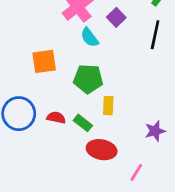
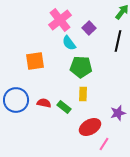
green pentagon: (88, 79) -> (81, 67), moved
red ellipse: (102, 150) -> (90, 127), moved, turned -40

